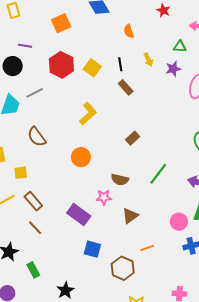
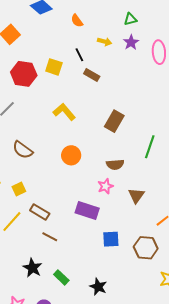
yellow arrow: (148, 60) -> (105, 42), turned -32
yellow L-shape: (88, 114) -> (64, 112), turned -70
brown rectangle: (133, 138) -> (114, 121), size x1.5

